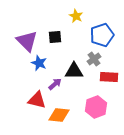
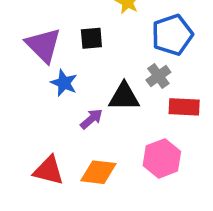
red triangle: (37, 100) -> (49, 170), moved

